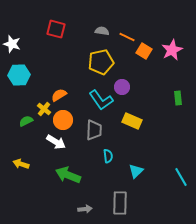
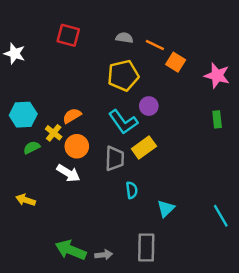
pink star: (172, 50) -> (217, 76), moved, turned -30
cyan hexagon: (19, 75) -> (23, 115), moved
yellow rectangle: (132, 121) -> (144, 147), moved, turned -60
green arrow: (68, 175) -> (71, 250), moved

